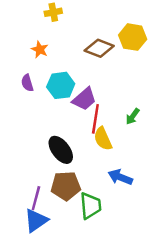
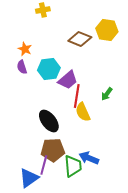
orange star: (40, 49) -> (25, 49), moved
blue arrow: (120, 177) -> (89, 158), moved
purple line: (36, 198) -> (44, 165), moved

